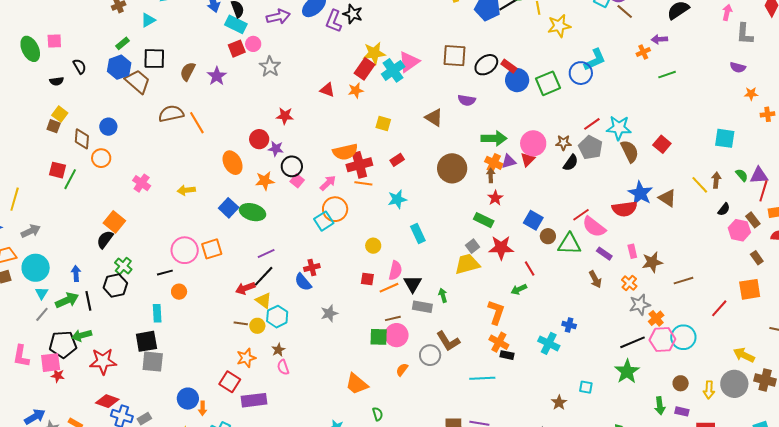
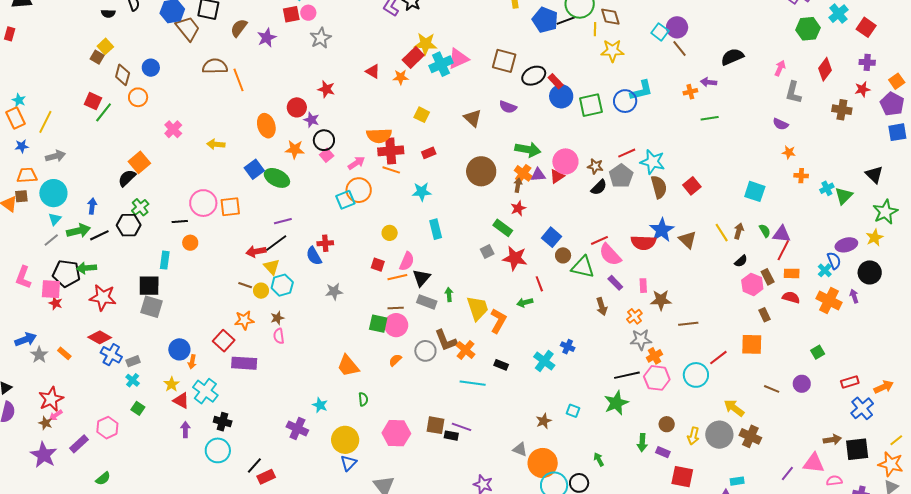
yellow trapezoid: (467, 264) -> (478, 308), moved, turned 76
black line: (88, 301) -> (99, 235), turned 66
cyan circle: (683, 337) -> (696, 375), moved
orange cross: (499, 342) -> (466, 350), moved

